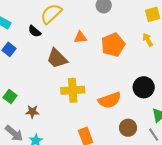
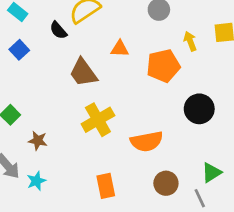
yellow arrow: (148, 40) -> (190, 41), moved
black circle: (144, 87) -> (199, 109), moved
yellow cross: (73, 90) -> (98, 120), turned -35

